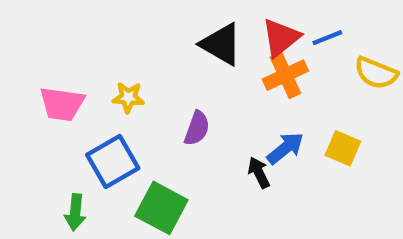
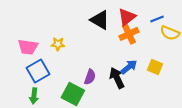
blue line: (327, 38) -> (157, 19), moved
purple semicircle: (197, 128) -> (90, 77), moved
blue square: (113, 161) -> (38, 71), moved
black arrow: (259, 173) -> (117, 78), size x1.5

